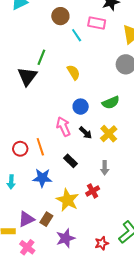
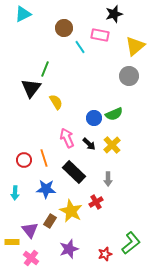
yellow semicircle: (74, 72) -> (56, 102), moved
blue circle: (81, 107) -> (94, 118), moved
black rectangle: (70, 161) -> (74, 172), size x1.6
purple triangle: (26, 219) -> (30, 230), turned -42
brown rectangle: (46, 219) -> (50, 221), moved

